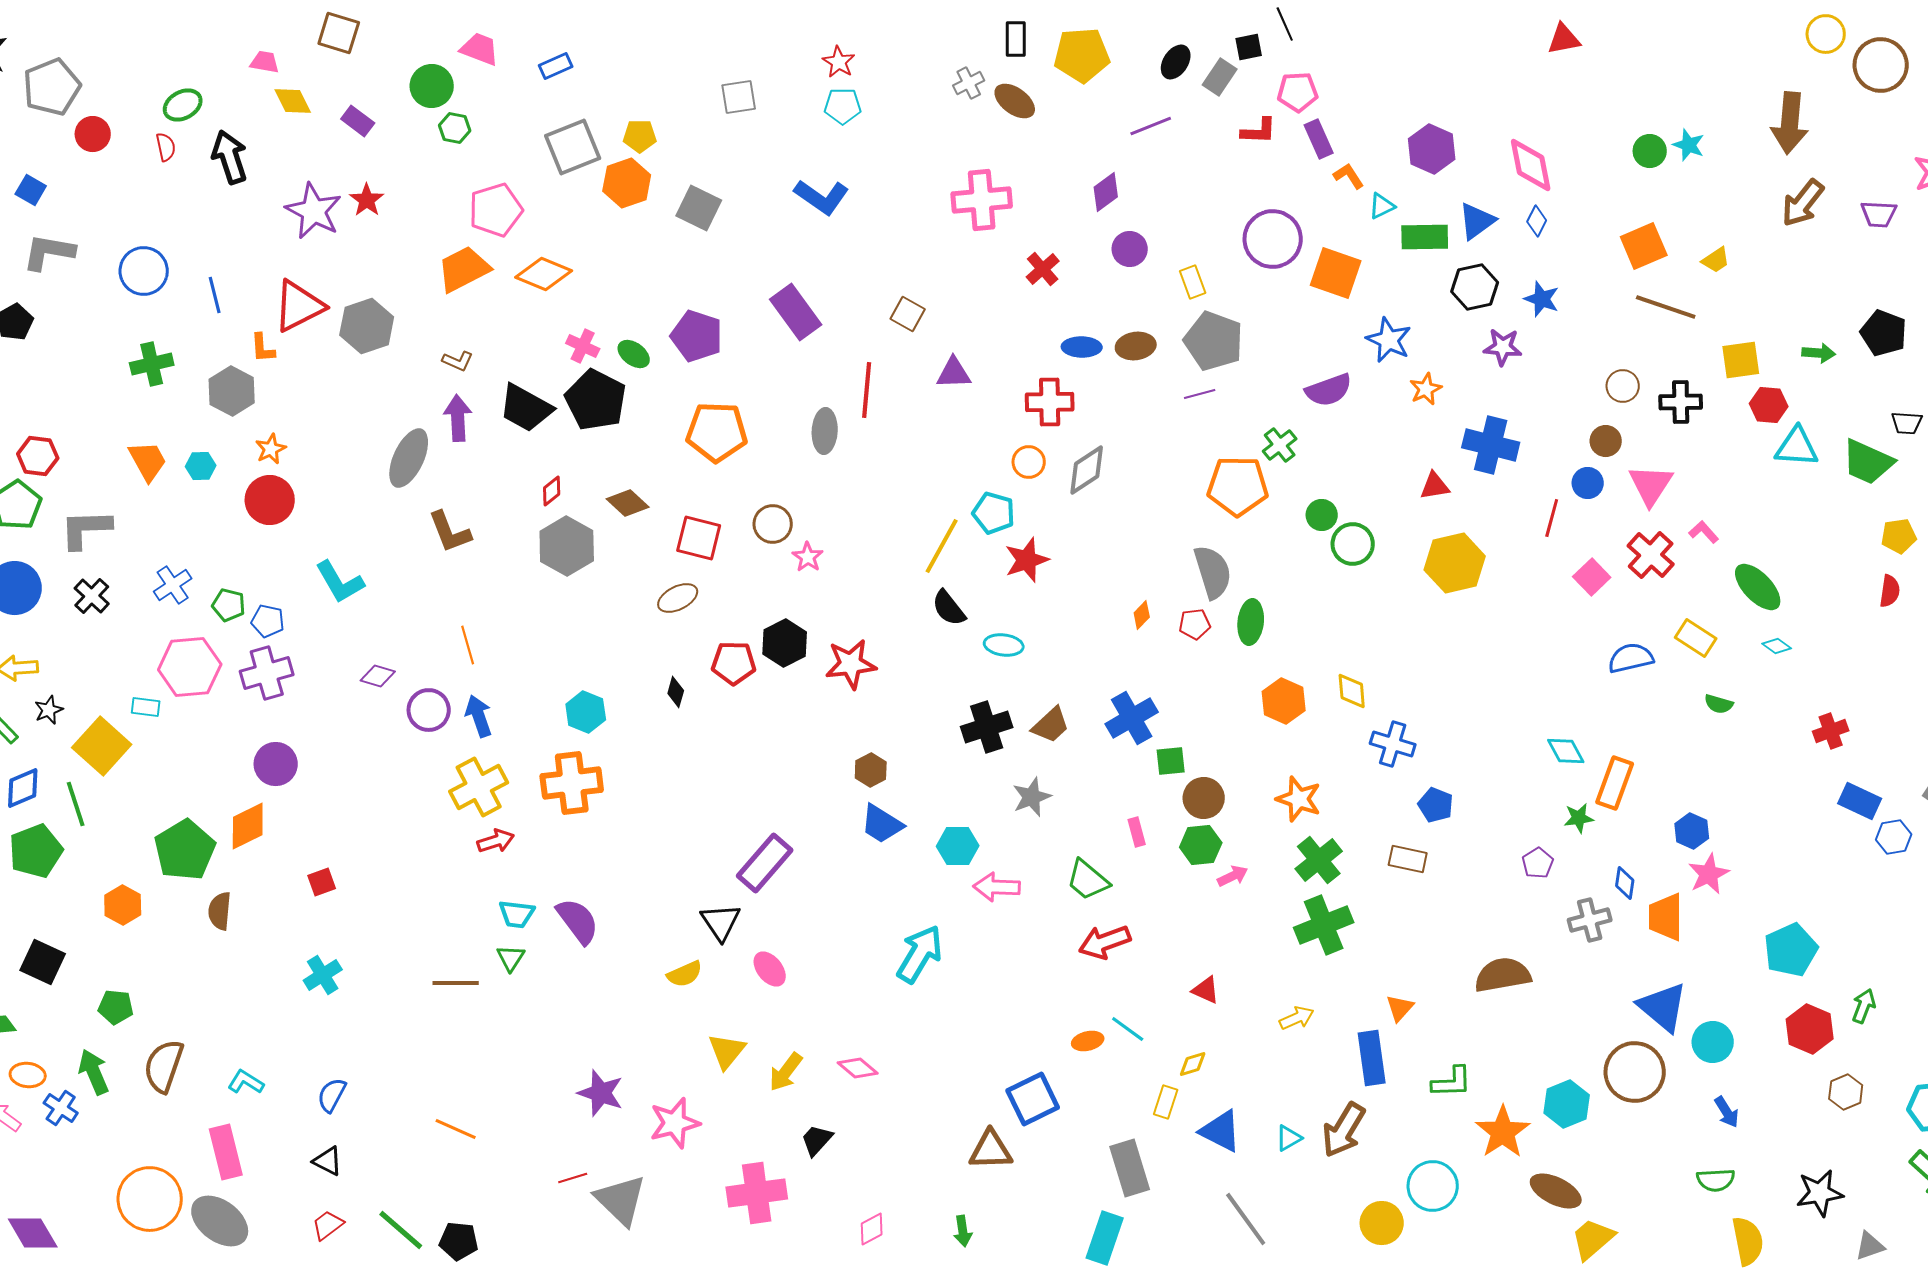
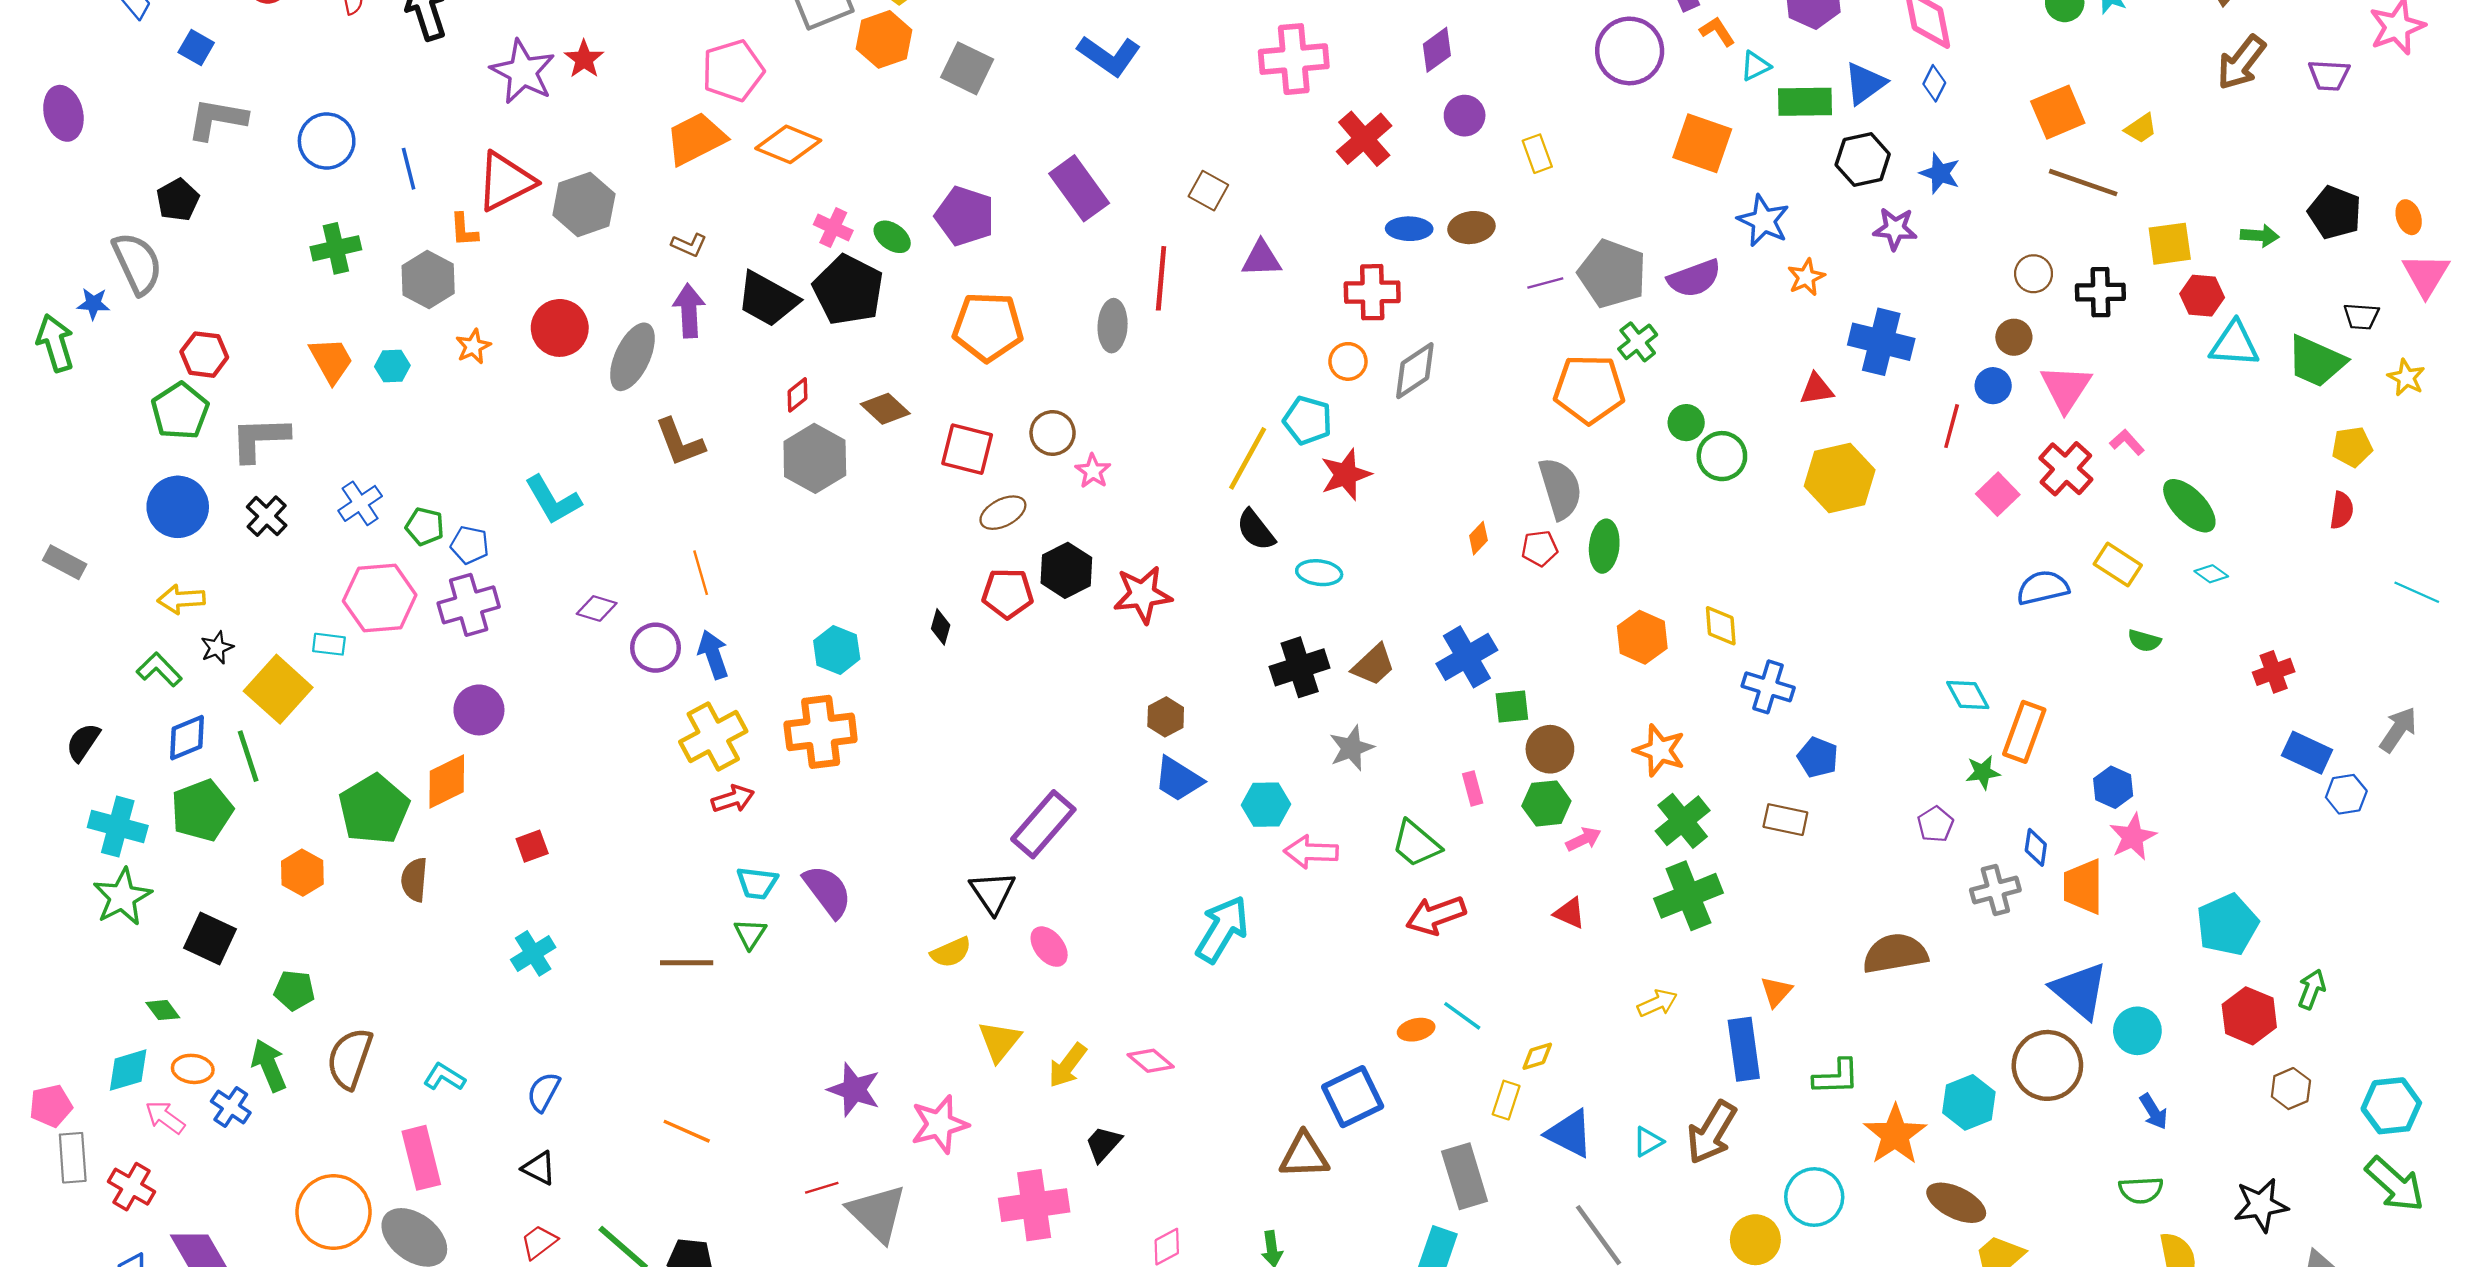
purple circle: (1273, 239) -> (1630, 51), moved
red cross: (1043, 269) -> (1364, 139), size x1.4
gray pentagon: (1214, 341) -> (1612, 274), moved
red circle: (270, 500) -> (560, 328), moved
brown ellipse: (678, 598) -> (1003, 513), moved
red triangle: (1206, 990) -> (1570, 913), moved

